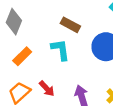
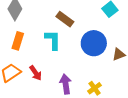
orange rectangle: (22, 56) -> (18, 41), turned -36

